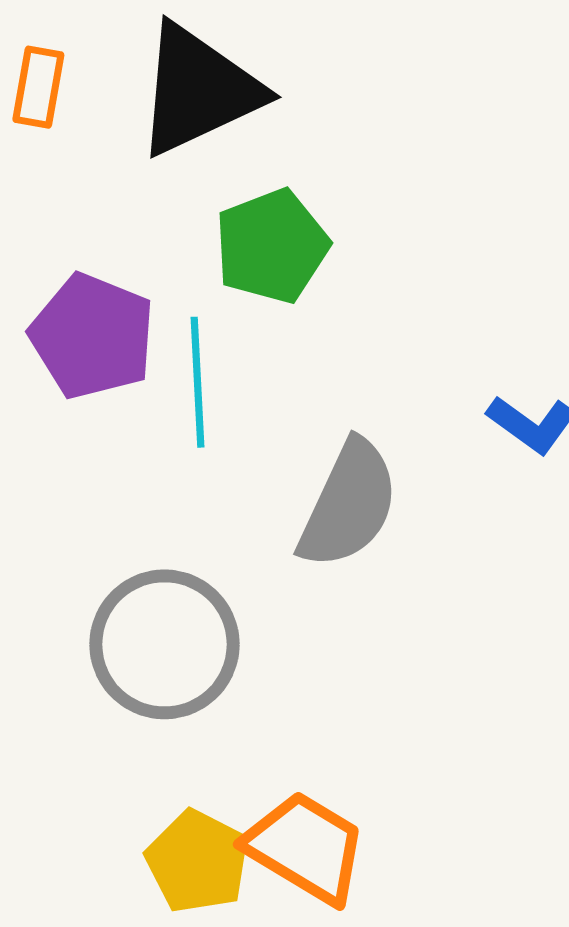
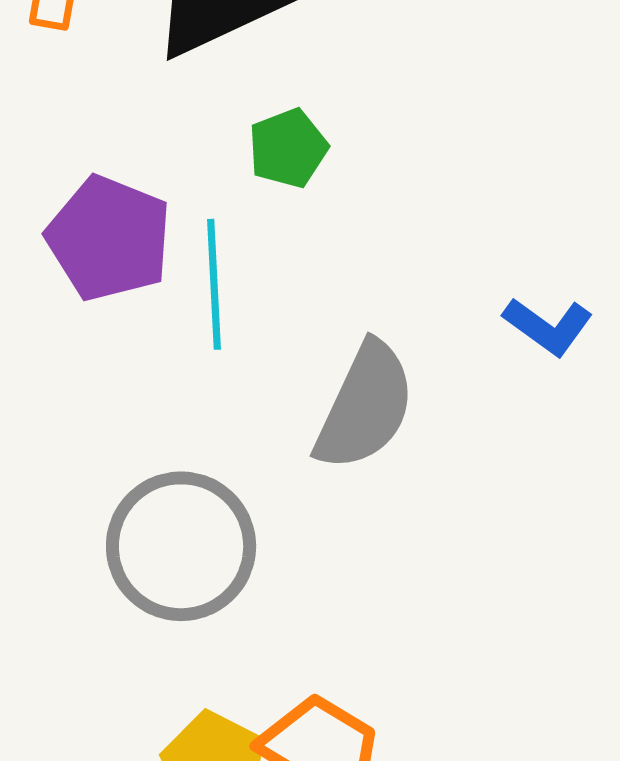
green pentagon: (272, 246) -> (288, 148), size x0.7

